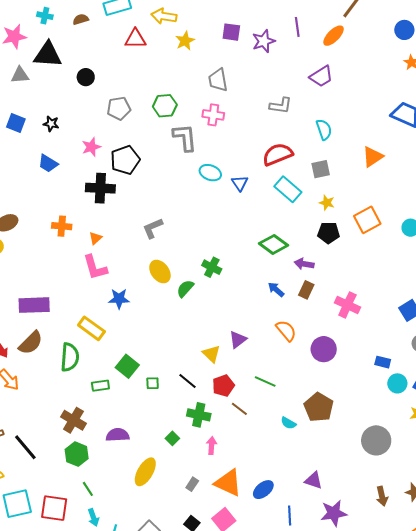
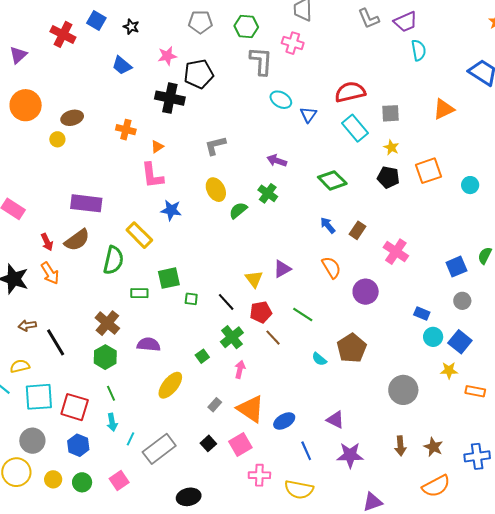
gray L-shape: (281, 106) -> (369, 19), moved, turned 50
cyan semicircle: (324, 129) -> (419, 50), moved
purple arrow: (304, 264) -> (277, 161), moved
green square: (127, 366) -> (169, 278), turned 30
green cross: (199, 415) -> (232, 337), turned 30
blue line: (290, 516) -> (306, 451), turned -30

